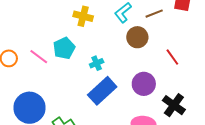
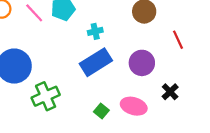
black cross: (174, 105) -> (170, 92), size x0.7

